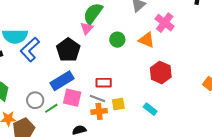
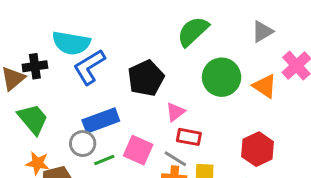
pink triangle: (87, 28) -> (175, 112), moved
green circle: (117, 40) -> (222, 77), size x1.6
red hexagon: (161, 72) -> (258, 149), moved
blue rectangle: (62, 81) -> (101, 121), moved

